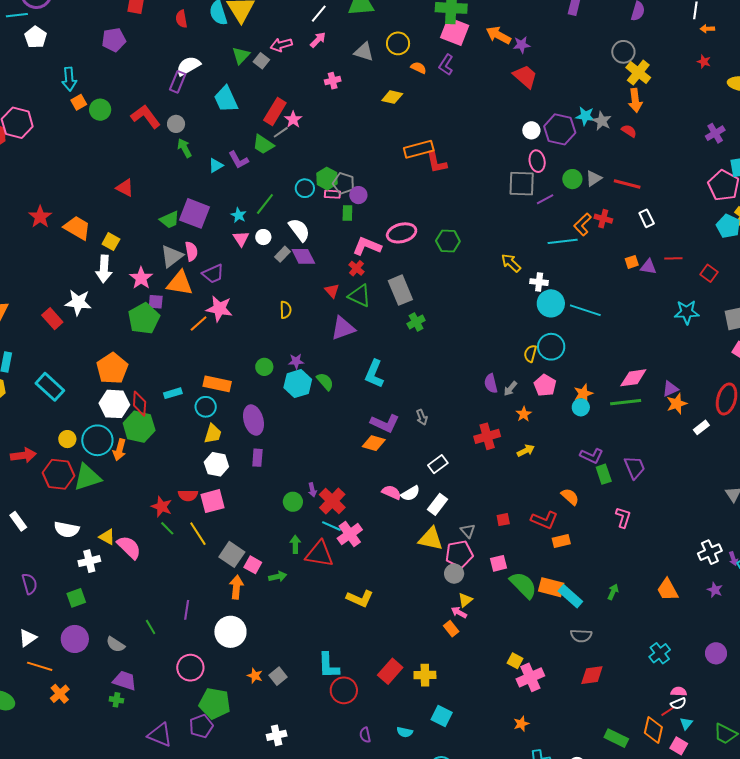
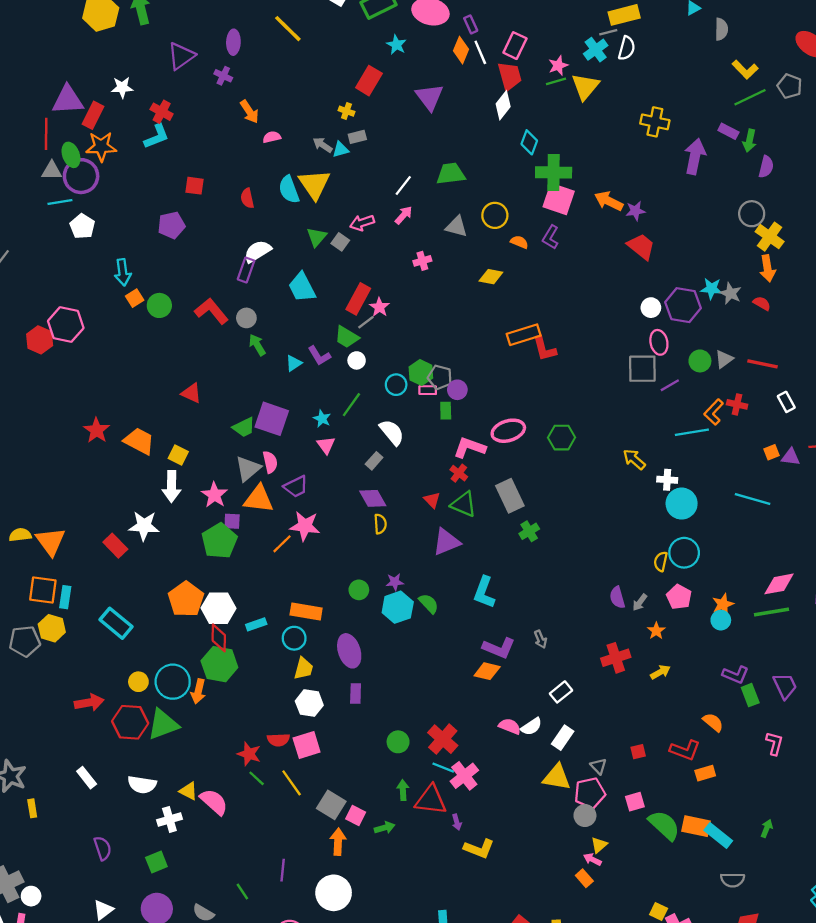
white circle: (263, 237) -> (357, 360), moved
purple diamond: (303, 256) -> (373, 498), moved
cyan line: (585, 310) -> (753, 499), moved
white hexagon: (114, 404) -> (218, 608), moved
purple arrow: (312, 490) -> (457, 822), moved

